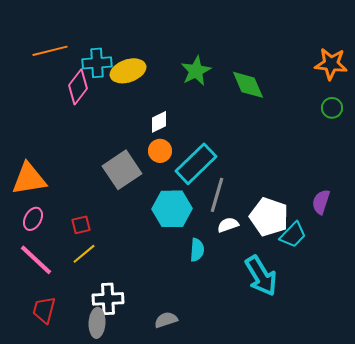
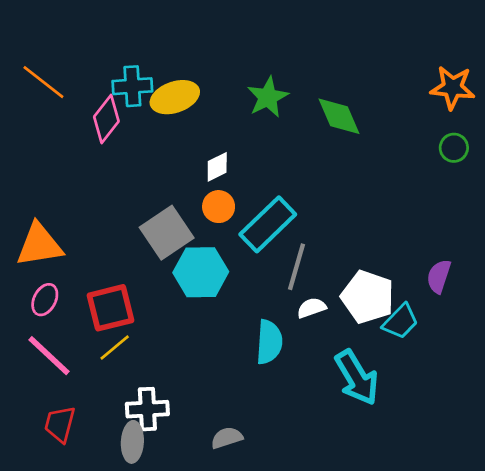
orange line: (50, 51) -> (43, 82), moved, turned 52
cyan hexagon: (172, 209) -> (201, 272), moved
red square: (81, 225) -> (110, 308), size x1.8
cyan semicircle: (197, 250) -> (269, 342), size x1.4

